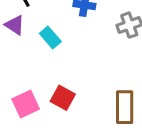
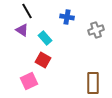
red square: (63, 98) -> (43, 60), moved

